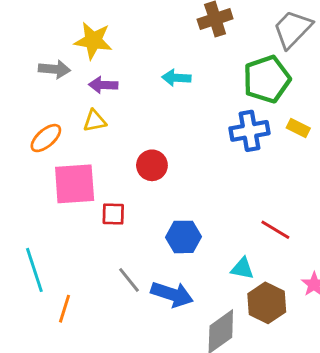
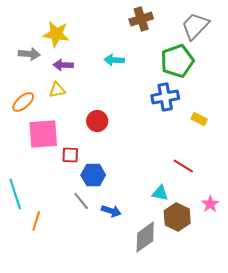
yellow rectangle: (298, 128) -> (199, 119), moved
blue hexagon: (184, 237) -> (93, 175), moved
blue arrow: (172, 294) -> (111, 211), size x0.7

